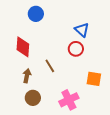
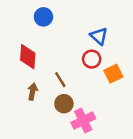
orange square: (94, 79) -> (113, 74), moved, turned -35
brown circle: (33, 98) -> (64, 104), moved

